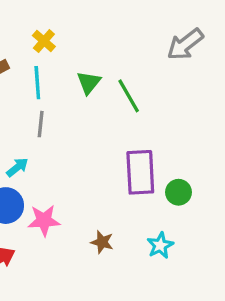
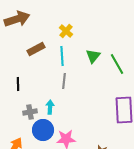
cyan arrow: (17, 167) -> (50, 107), turned -48

